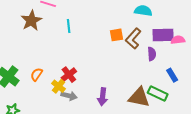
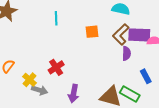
cyan line: (69, 26) -> (56, 18), moved
brown L-shape: (133, 39) -> (121, 34), moved
red cross: (69, 75) -> (56, 67), moved

